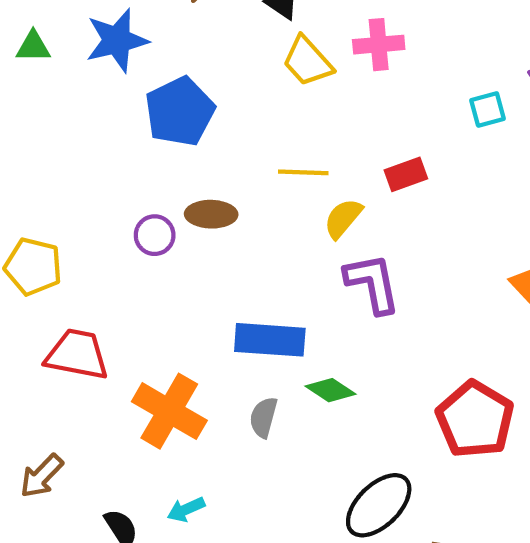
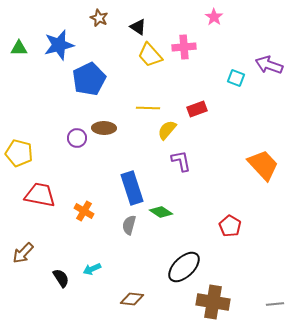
cyan square: (488, 109) -> (236, 78), turned 36
purple L-shape: (372, 283) -> (181, 161), size x0.7
blue rectangle: (270, 340) -> (132, 188), turned 68
orange cross: (169, 411) -> (84, 211), moved, size x0.6
red pentagon: (475, 419) -> (230, 226), size x0.6

